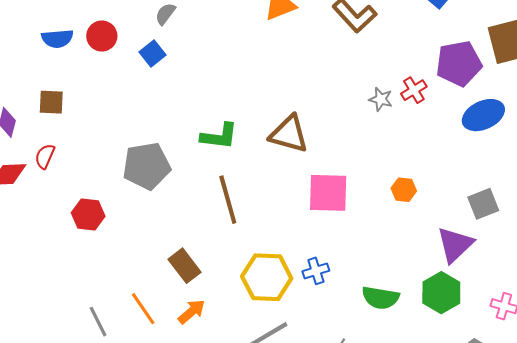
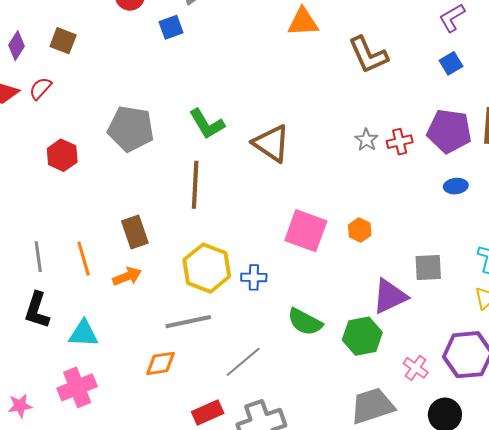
blue ellipse: (483, 115) -> (456, 186), size x0.6
green L-shape: (219, 136) -> (207, 124), turned 33
pink square: (328, 193) -> (306, 231), moved

